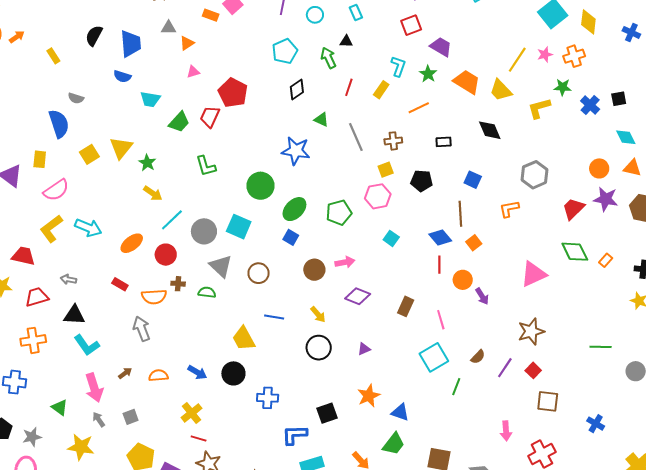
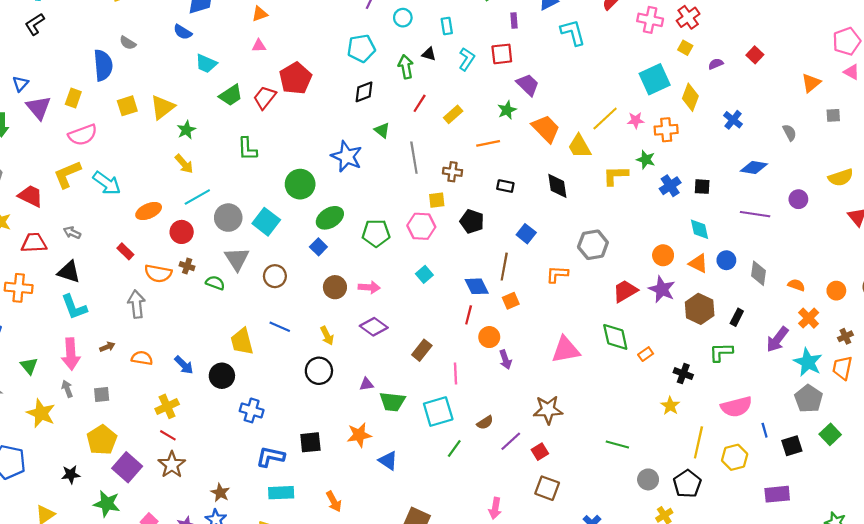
cyan L-shape: (398, 66) -> (467, 59), moved
green trapezoid: (394, 444) -> (392, 402), moved, turned 45

